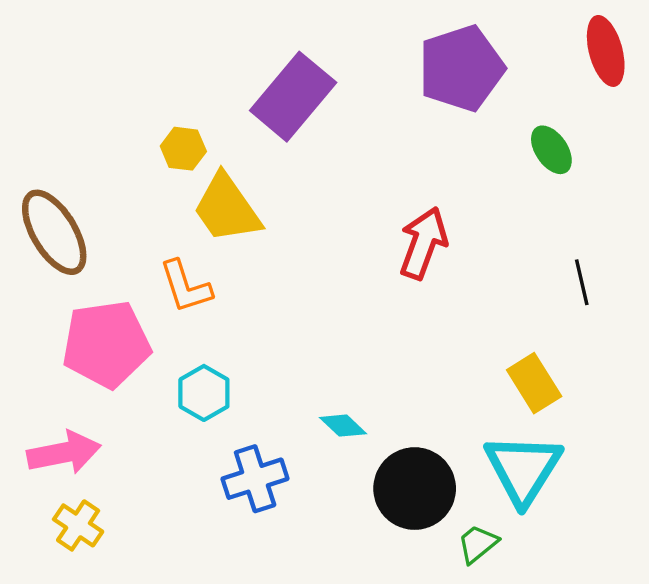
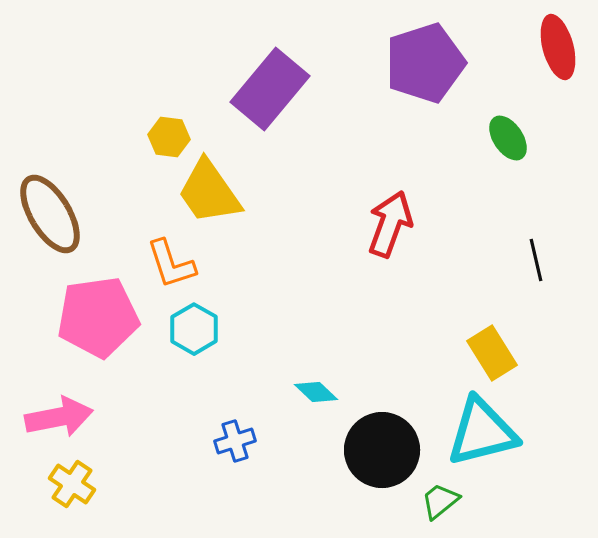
cyan hexagon: (204, 393) -> (194, 329), moved
cyan triangle: (523, 469) -> (482, 432), turned 44
blue cross: (255, 479) -> (235, 441), size x0.7

